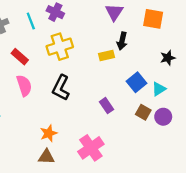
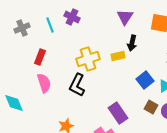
yellow cross: (60, 47) -> (88, 59), moved
red rectangle: (20, 57) -> (40, 57), turned 70
purple rectangle: (106, 106) -> (118, 113), moved, size x1.5

